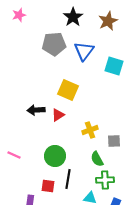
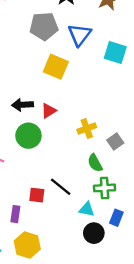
yellow square: (68, 90) -> (56, 67), moved
gray square: (114, 141) -> (115, 142), turned -32
green circle: (55, 156) -> (28, 136), moved
black line: (68, 179) -> (61, 187), turned -60

